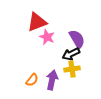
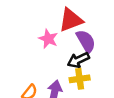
red triangle: (37, 22) -> (71, 20), moved

